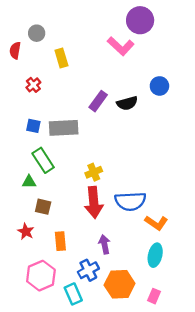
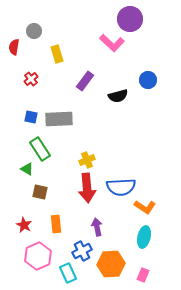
purple rectangle: (98, 101) -> (85, 81), moved
green triangle: (29, 182) -> (27, 169), turned 32
red star: (26, 231) -> (24, 225), moved

